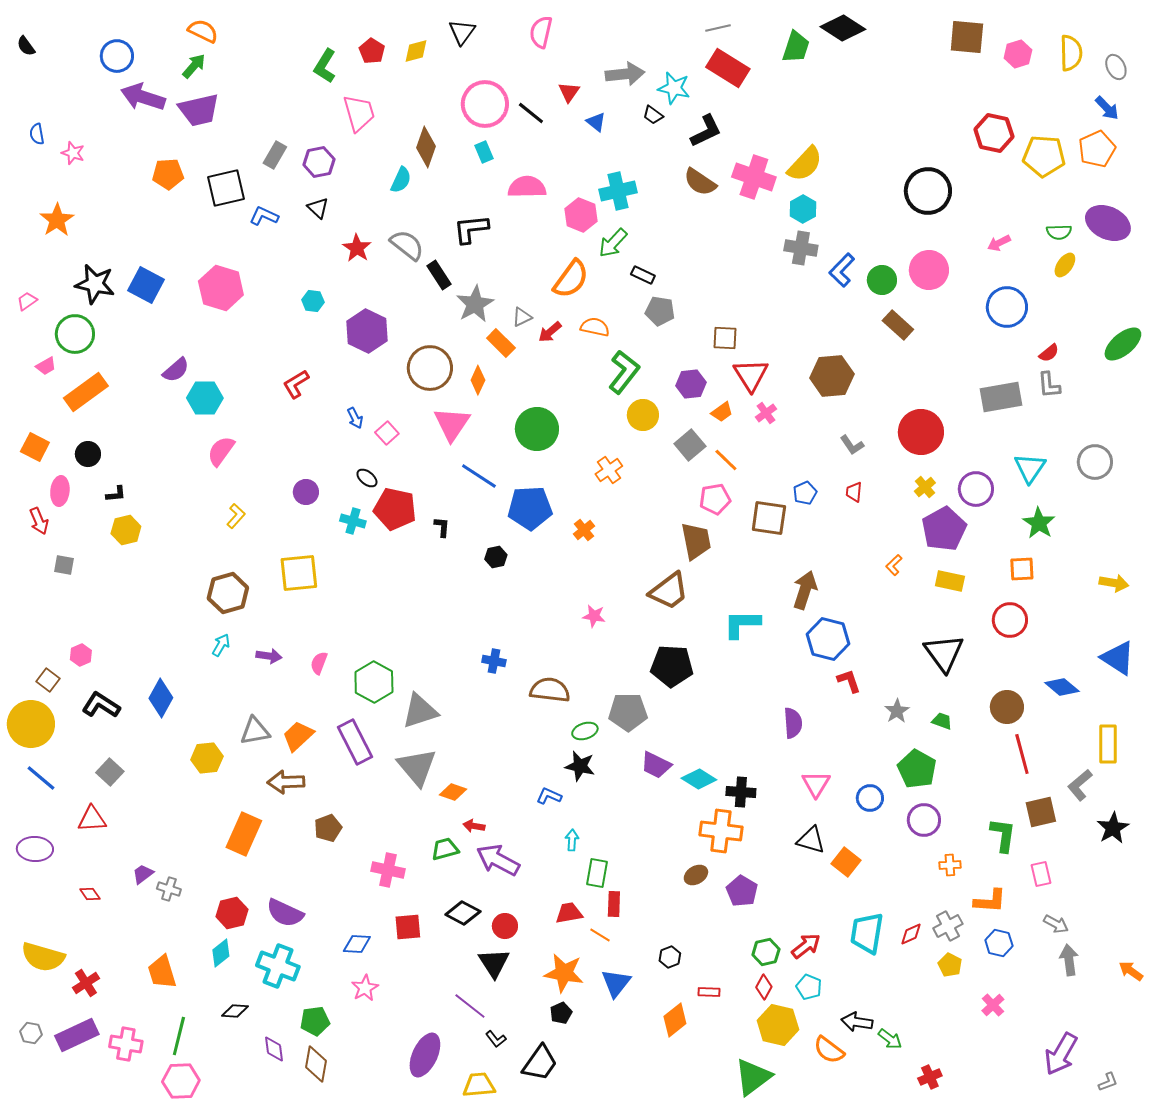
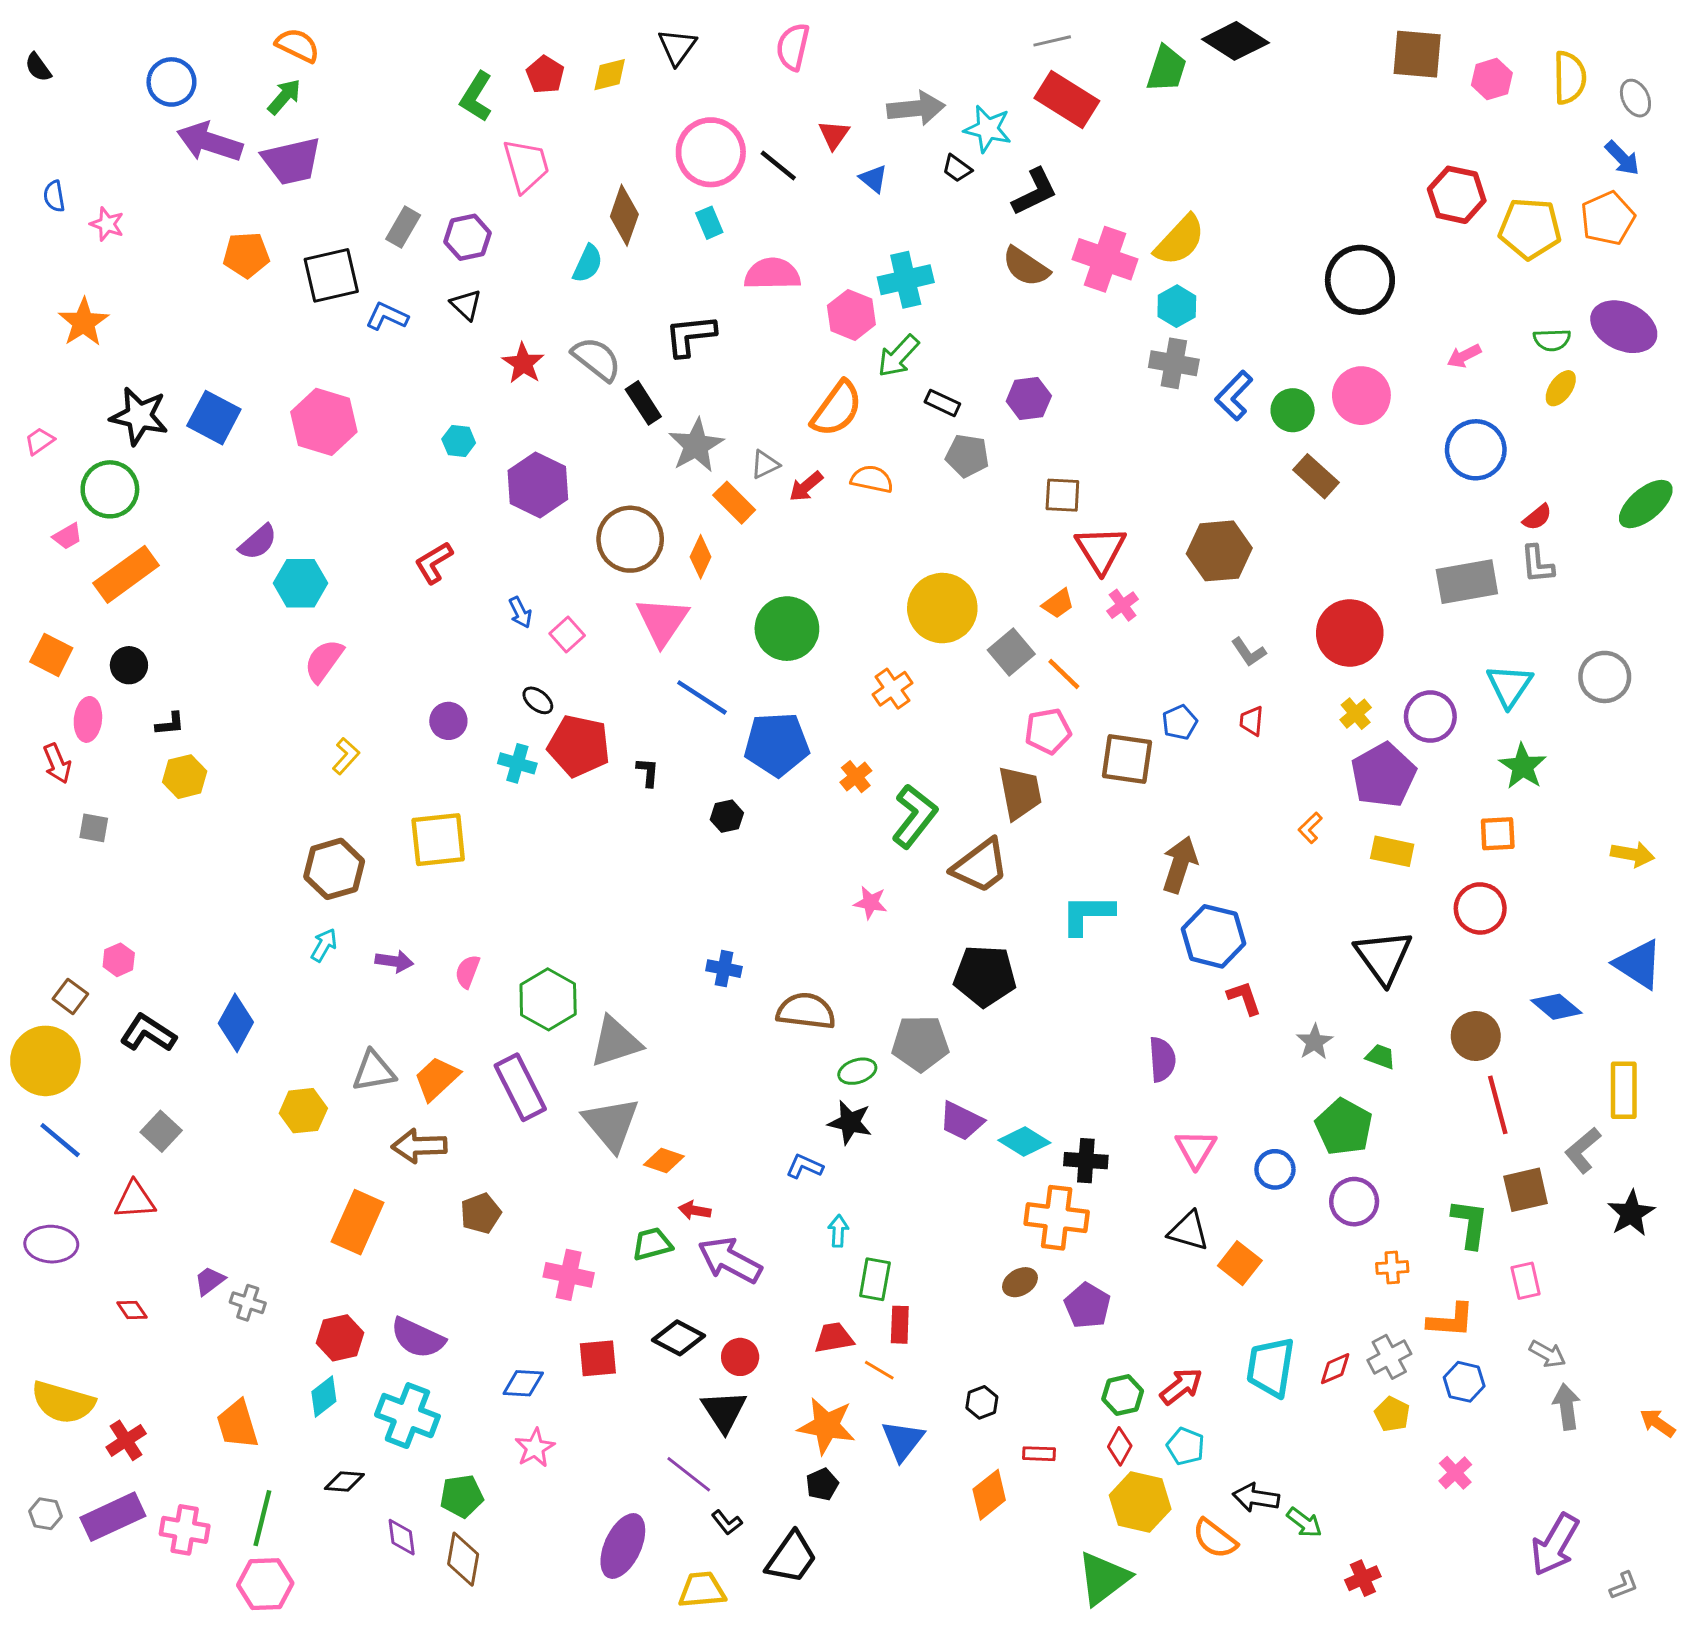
green L-shape: (624, 372) -> (914, 816), moved
purple hexagon: (691, 384) -> (1029, 398), moved
yellow circle: (643, 415) -> (942, 608), size x1.5

